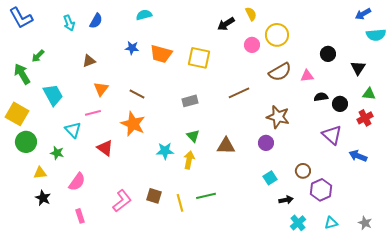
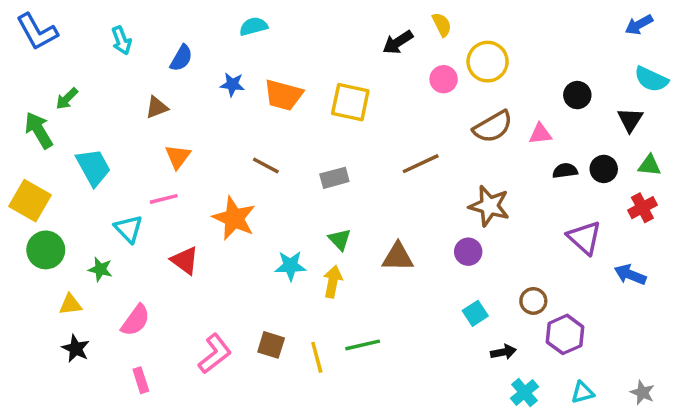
blue semicircle: (96, 21) -> (181, 58), moved
cyan semicircle: (376, 35) -> (651, 79), moved, turned 30
brown line: (137, 94) -> (266, 165), moved
black circle: (340, 104) -> (604, 169), moved

